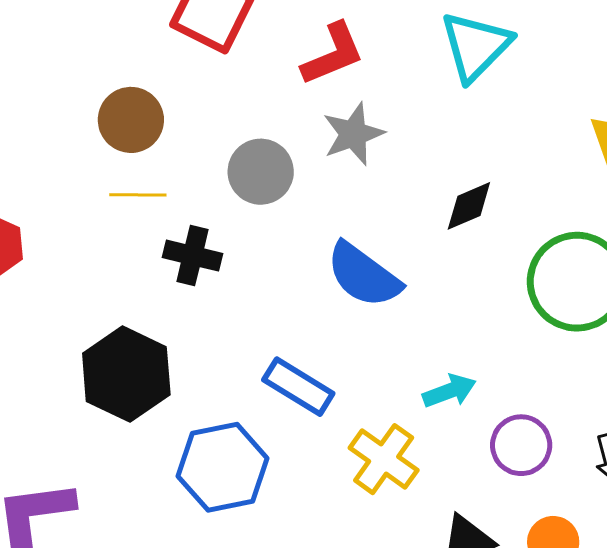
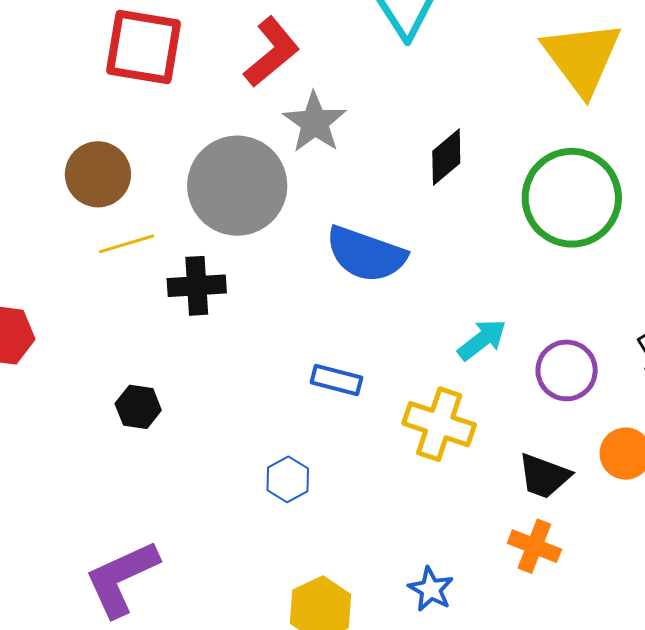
gray circle: (261, 172) -> (237, 186), size x1.5
black hexagon: (126, 374) -> (138, 407), moved, size x0.5
blue rectangle: (298, 387) -> (336, 380), size x0.7
blue hexagon: (223, 467) -> (288, 479), size x0.5

